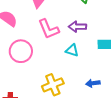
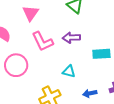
cyan triangle: (72, 50) -> (69, 72), moved

